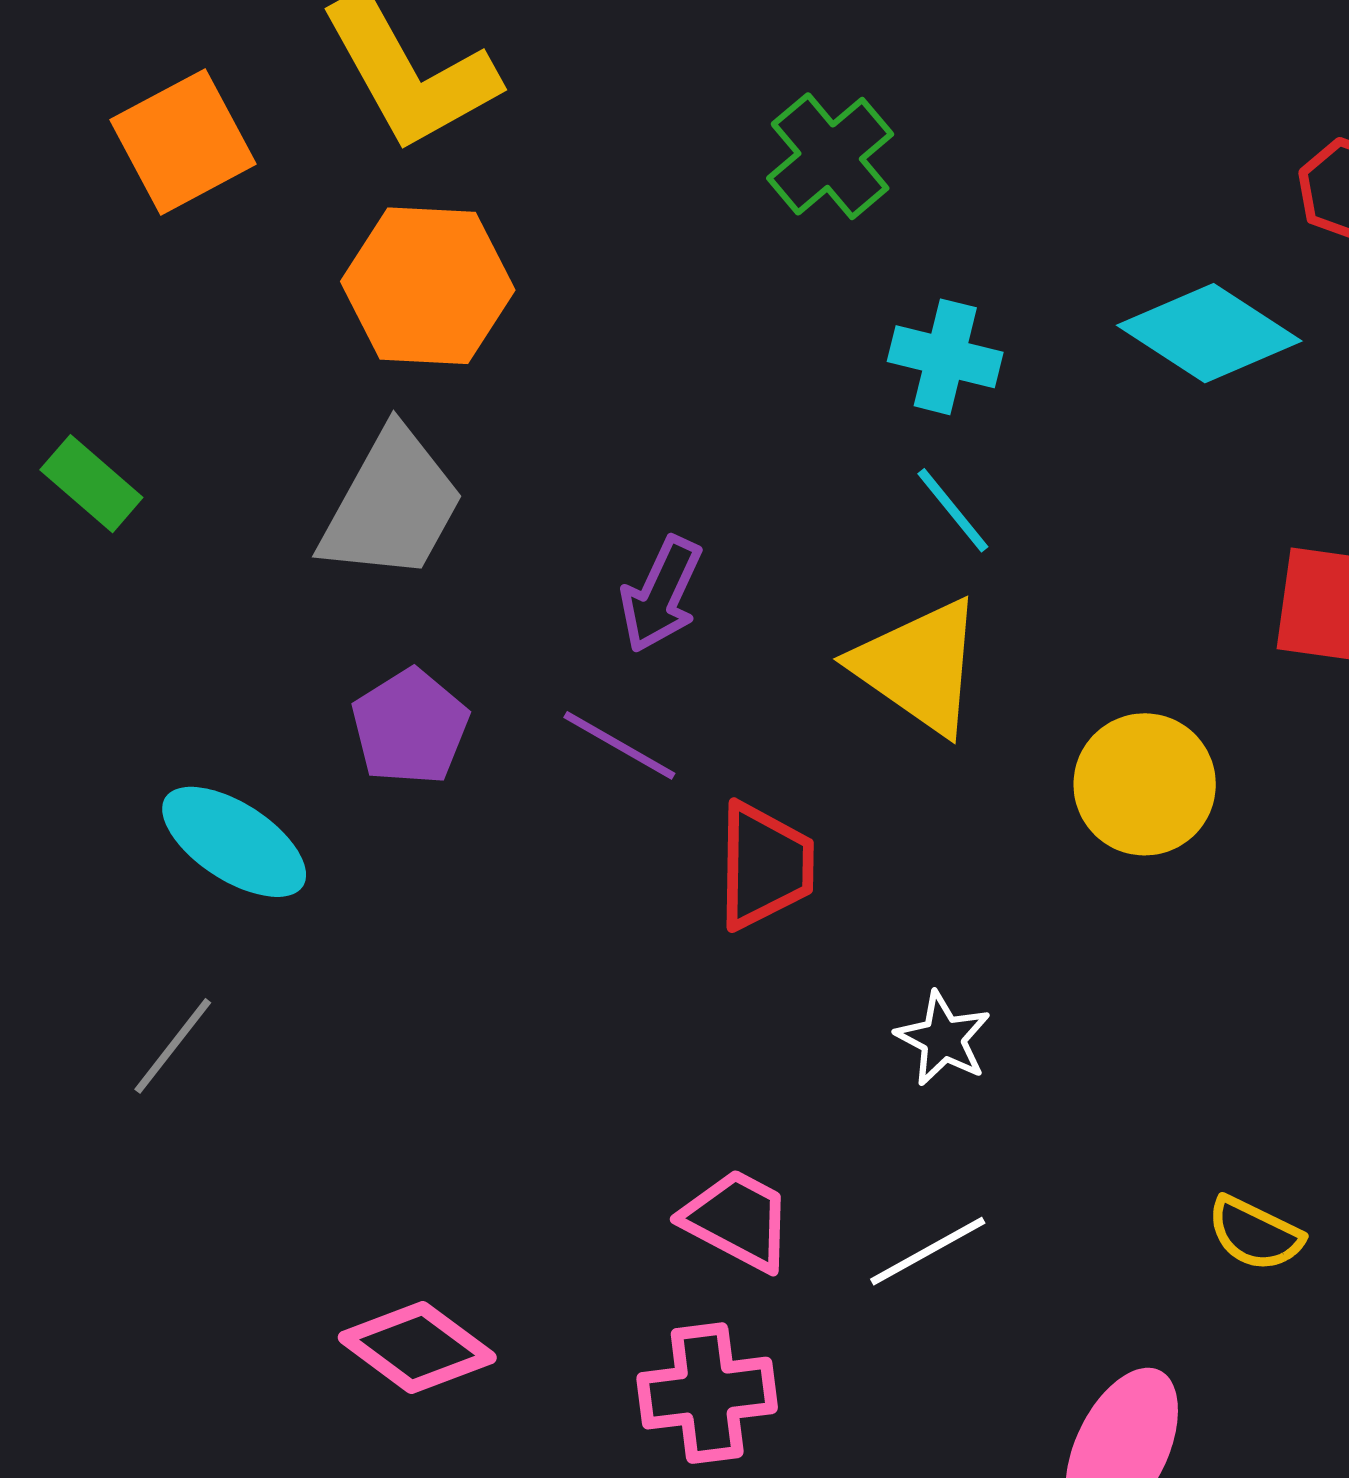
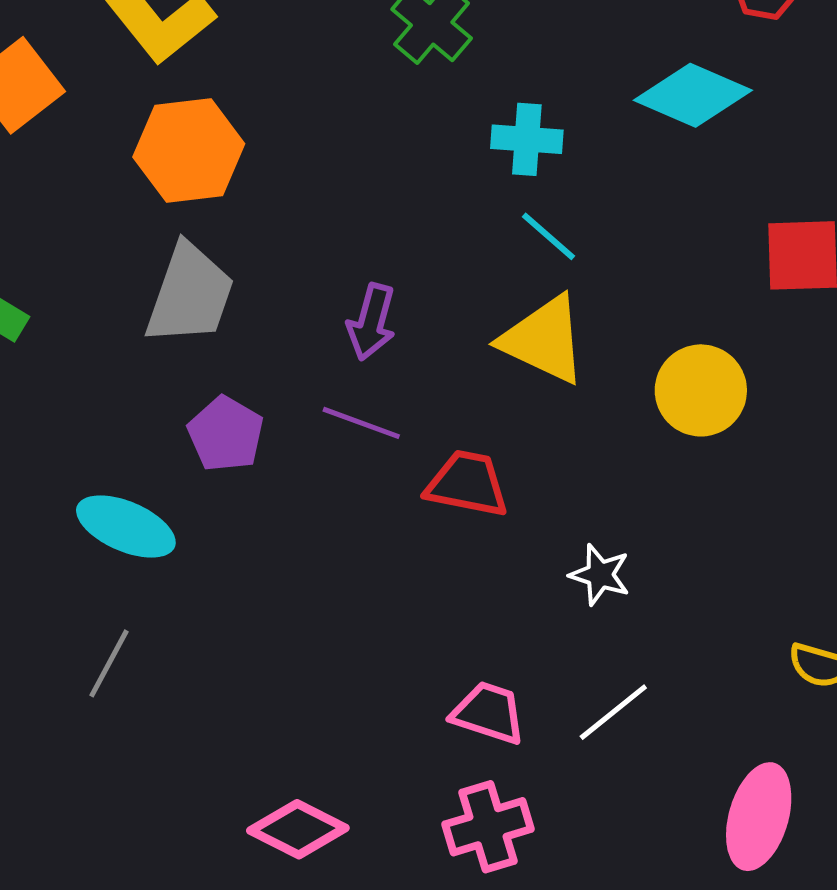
red trapezoid: (765, 866) -> (467, 484), turned -70

